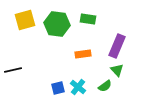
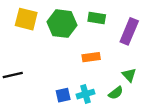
yellow square: (25, 20) -> (26, 19), turned 30
purple rectangle: (117, 46) -> (129, 31), moved
cyan cross: (78, 87) -> (86, 94), turned 35

